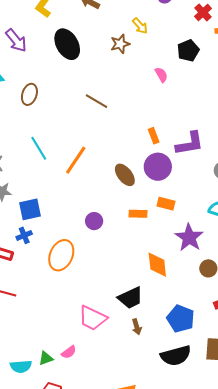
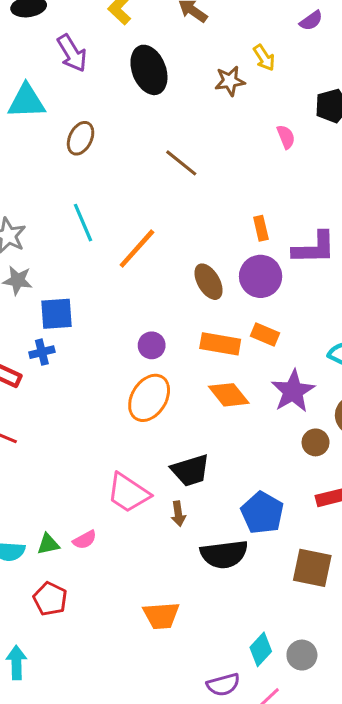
orange rectangle: (138, 214) -> (220, 344), size x1.4
orange ellipse: (61, 255) -> (149, 398), moved
orange diamond: (157, 265) -> (229, 395), moved, turned -40
brown arrow: (137, 327) -> (178, 514), moved
black semicircle: (176, 356) -> (224, 554), moved

